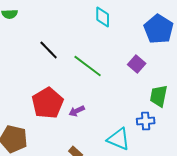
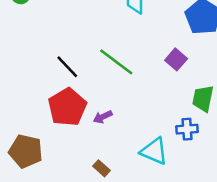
black line: (49, 50) -> (67, 67), moved

